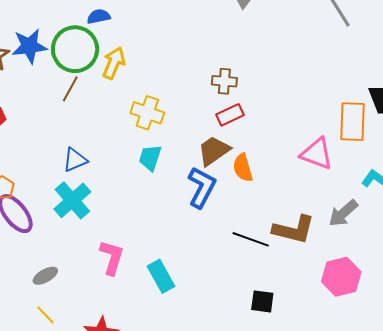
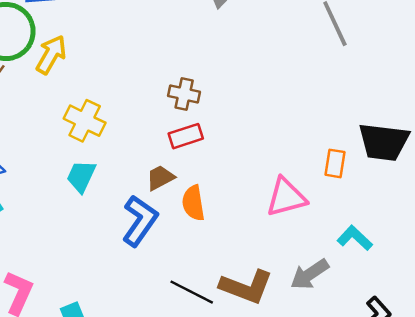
orange rectangle: (352, 122) -> (335, 163), size x0.6
brown trapezoid: (214, 151) -> (160, 178), size x0.7
pink triangle: (317, 154) -> (286, 197), turned -42

